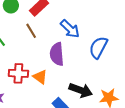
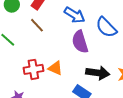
blue semicircle: (98, 47) -> (106, 27), turned -60
purple semicircle: (57, 54) -> (80, 42), moved

